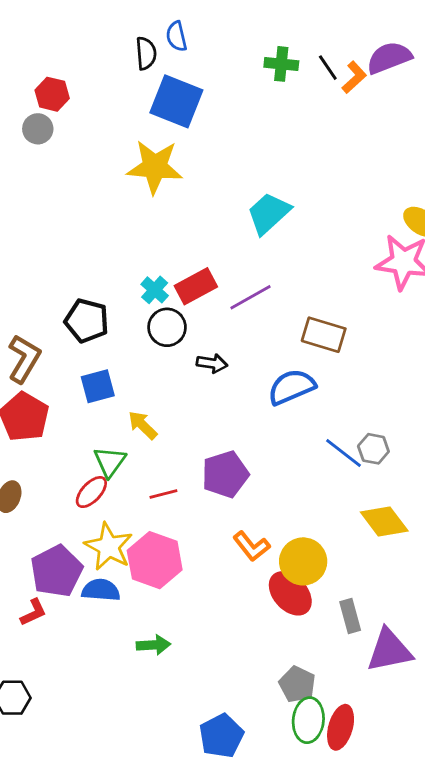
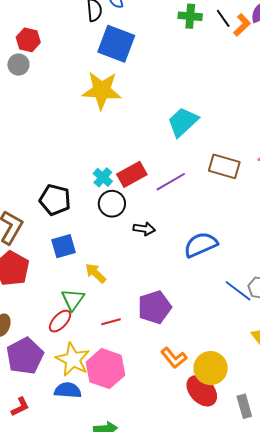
brown rectangle: (324, 335) -> (224, 166), moved
purple pentagon: (57, 571) -> (25, 356), moved

